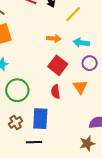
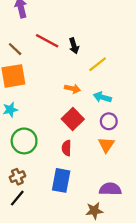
orange triangle: (80, 87) -> (106, 145), moved
blue rectangle: (40, 119) -> (61, 180), moved
black line: (34, 142) -> (17, 198), moved, turned -56

